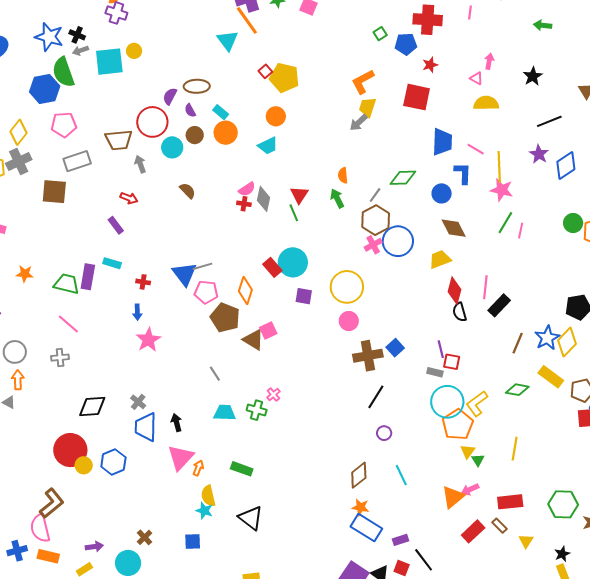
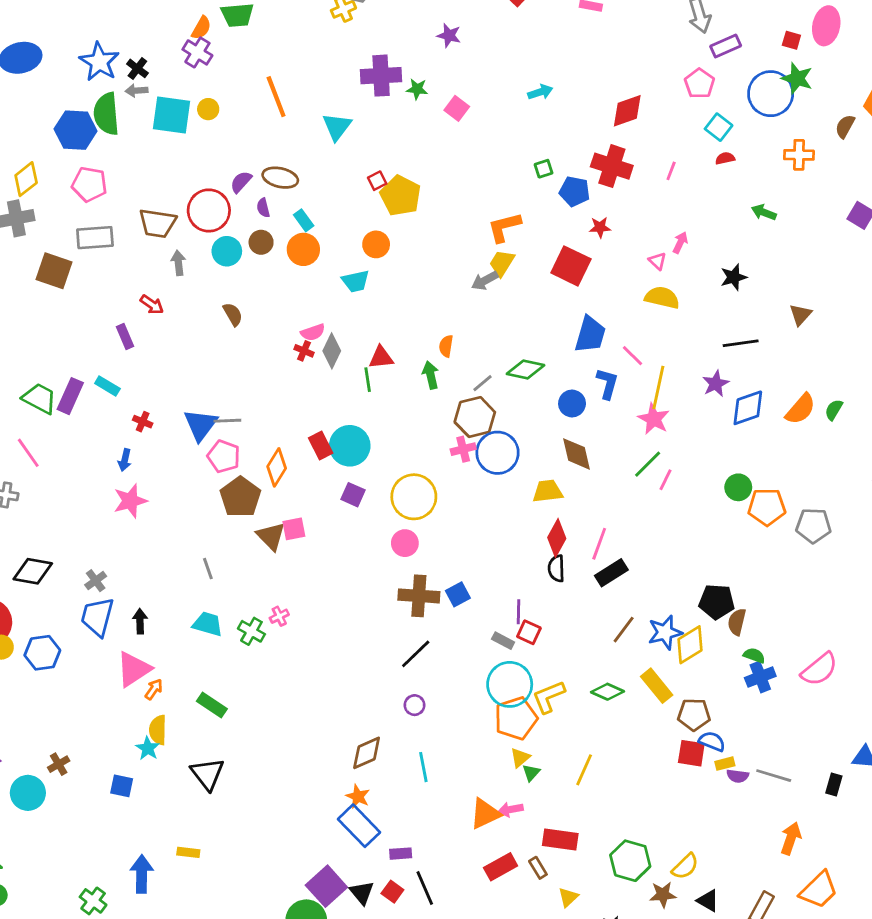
orange line: (247, 20) -> (276, 97), moved
red triangle: (299, 195) -> (381, 357), turned 36

